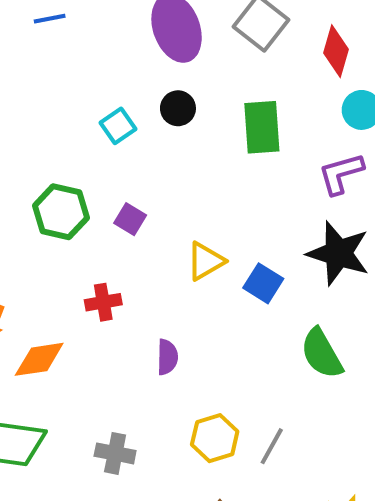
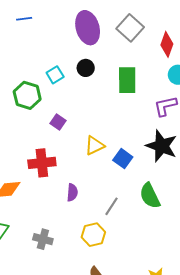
green hexagon: (61, 212) -> (27, 95), moved
red cross: (103, 302) -> (42, 163), size x1.5
gray line: (272, 446) -> (112, 206), moved

